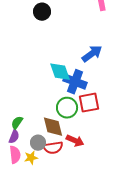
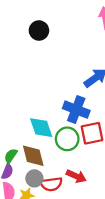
cyan diamond: (60, 72) -> (41, 128), moved
brown diamond: (53, 127) -> (33, 156), moved

